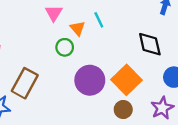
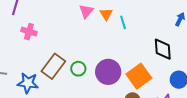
orange triangle: (78, 28) -> (106, 14), moved
green circle: (65, 47) -> (78, 69), moved

